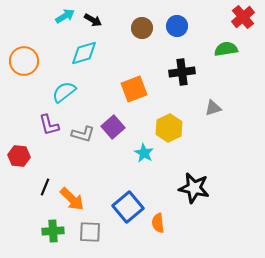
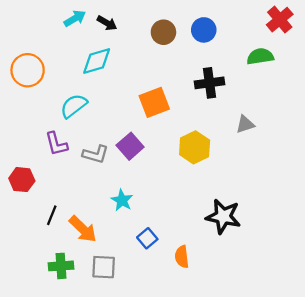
cyan star: (144, 153) -> (122, 200), moved
blue square: (128, 207) -> (147, 238), size x0.6

